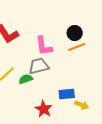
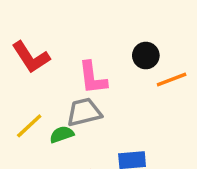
orange line: (77, 47) -> (172, 80), moved

